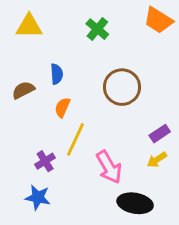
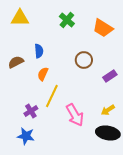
orange trapezoid: (158, 20) -> (103, 28), moved
brown circle: (122, 87) -> (84, 60), size x0.7
purple rectangle: (160, 134) -> (110, 76), moved
black ellipse: (135, 203) -> (108, 133), moved

